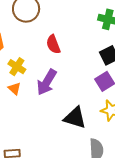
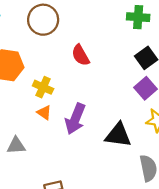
purple arrow: (47, 82) -> (75, 119), moved

